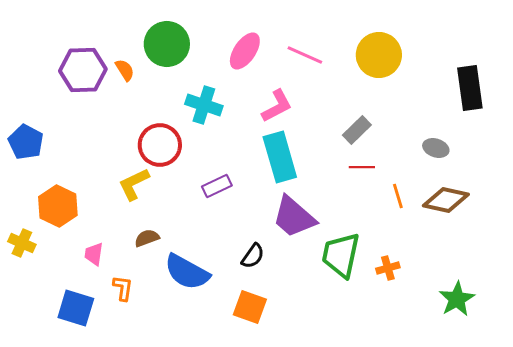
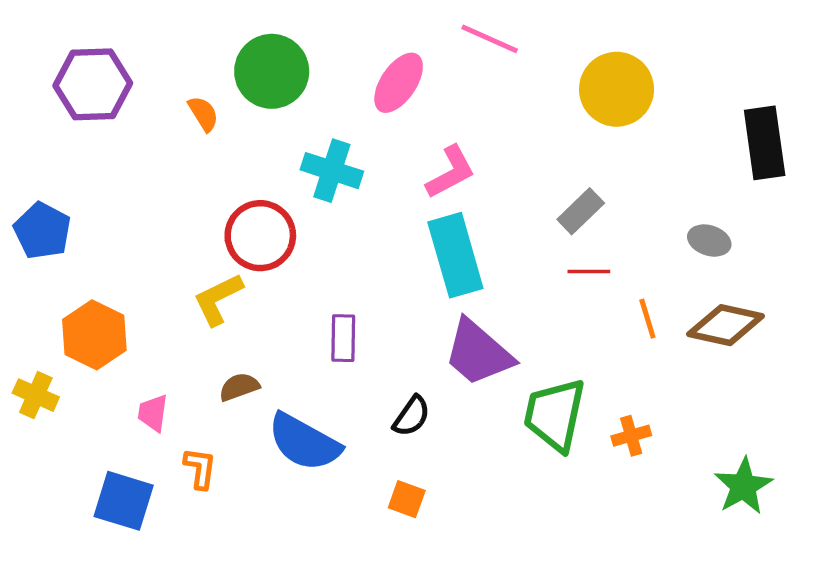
pink line: (305, 55) -> (490, 39), moved
purple hexagon: (83, 70) -> (93, 84), moved
purple rectangle: (217, 186) -> (343, 338), moved, turned -64
orange square: (250, 307) -> (407, 499), size x0.7

